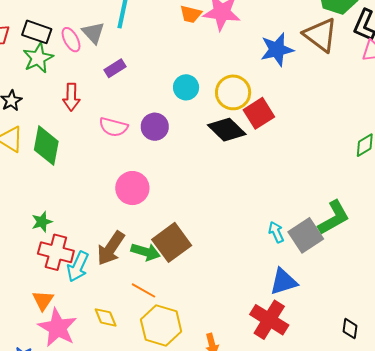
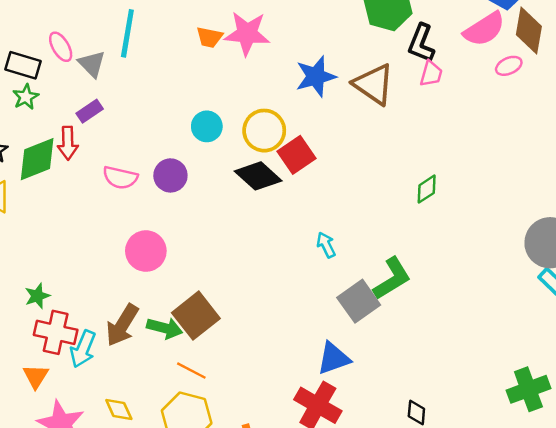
brown triangle: (320, 35) -> (374, 84), moved
pink ellipse: (71, 40) -> (61, 47), moved
green star: (38, 58) -> (26, 97), size x0.7
purple rectangle: (115, 68) -> (90, 111), moved
green diamond: (46, 146) -> (37, 159), moved, turned 60
cyan arrow: (276, 232) -> (326, 245), moved
orange line: (143, 290) -> (191, 371), moved
orange triangle: (43, 300) -> (36, 376), moved

